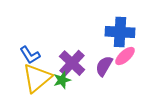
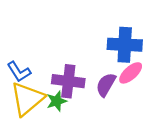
purple cross: (72, 63) -> (68, 81), turned -36

